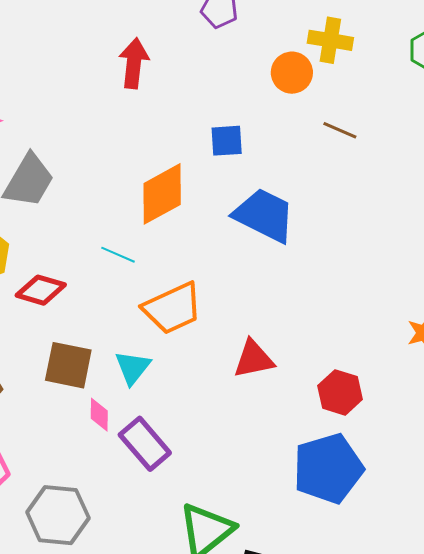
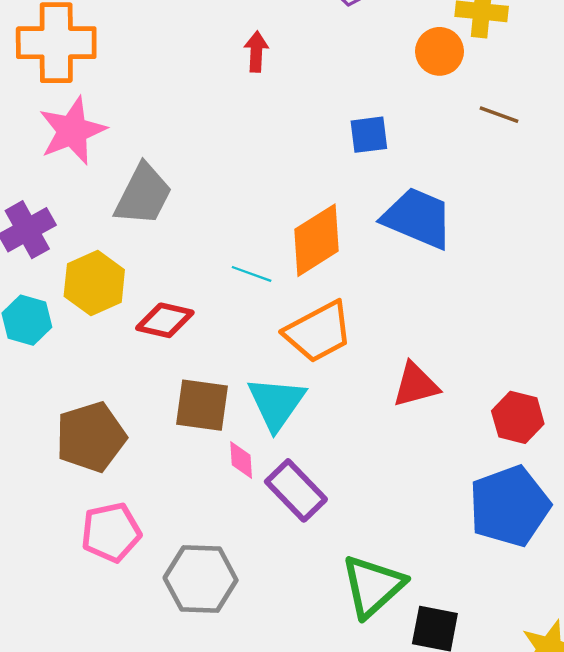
red arrow: (134, 63) -> (256, 52), size x0.7
orange diamond: (162, 194) -> (316, 240), moved
cyan triangle: (133, 368) -> (276, 403), size x1.4

